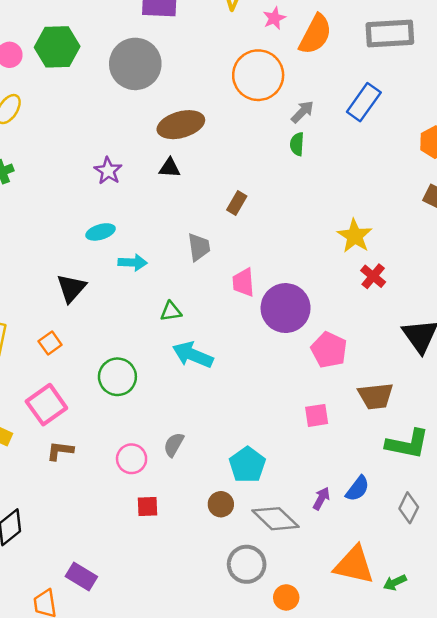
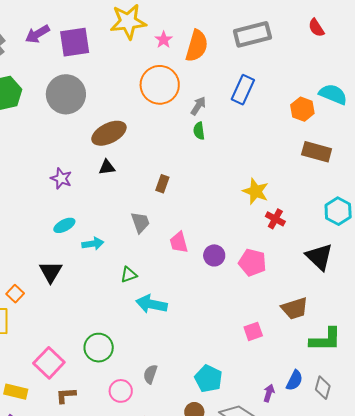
purple circle: (286, 308) -> (214, 255), size x0.6
orange square: (50, 343) -> (15, 294), moved
pink pentagon: (329, 350) -> (252, 262), moved
green circle: (117, 377) -> (99, 348), moved
gray diamond: (409, 508) -> (323, 388), moved

